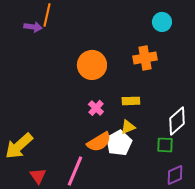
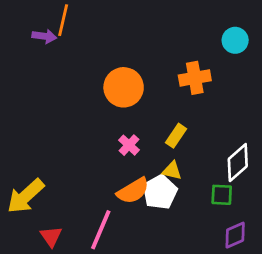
cyan circle: (162, 22) -> (235, 40), moved
yellow rectangle: (131, 101) -> (176, 136), turned -54
yellow triangle: (128, 127) -> (172, 171), turned 35

